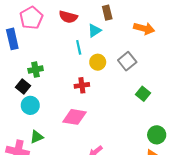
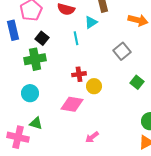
yellow circle: (98, 62) -> (94, 86), moved
green cross: (36, 70) -> (35, 59), size x1.5
black square: (23, 86) -> (42, 38), moved
green triangle: (37, 137) -> (36, 123), turned 40

